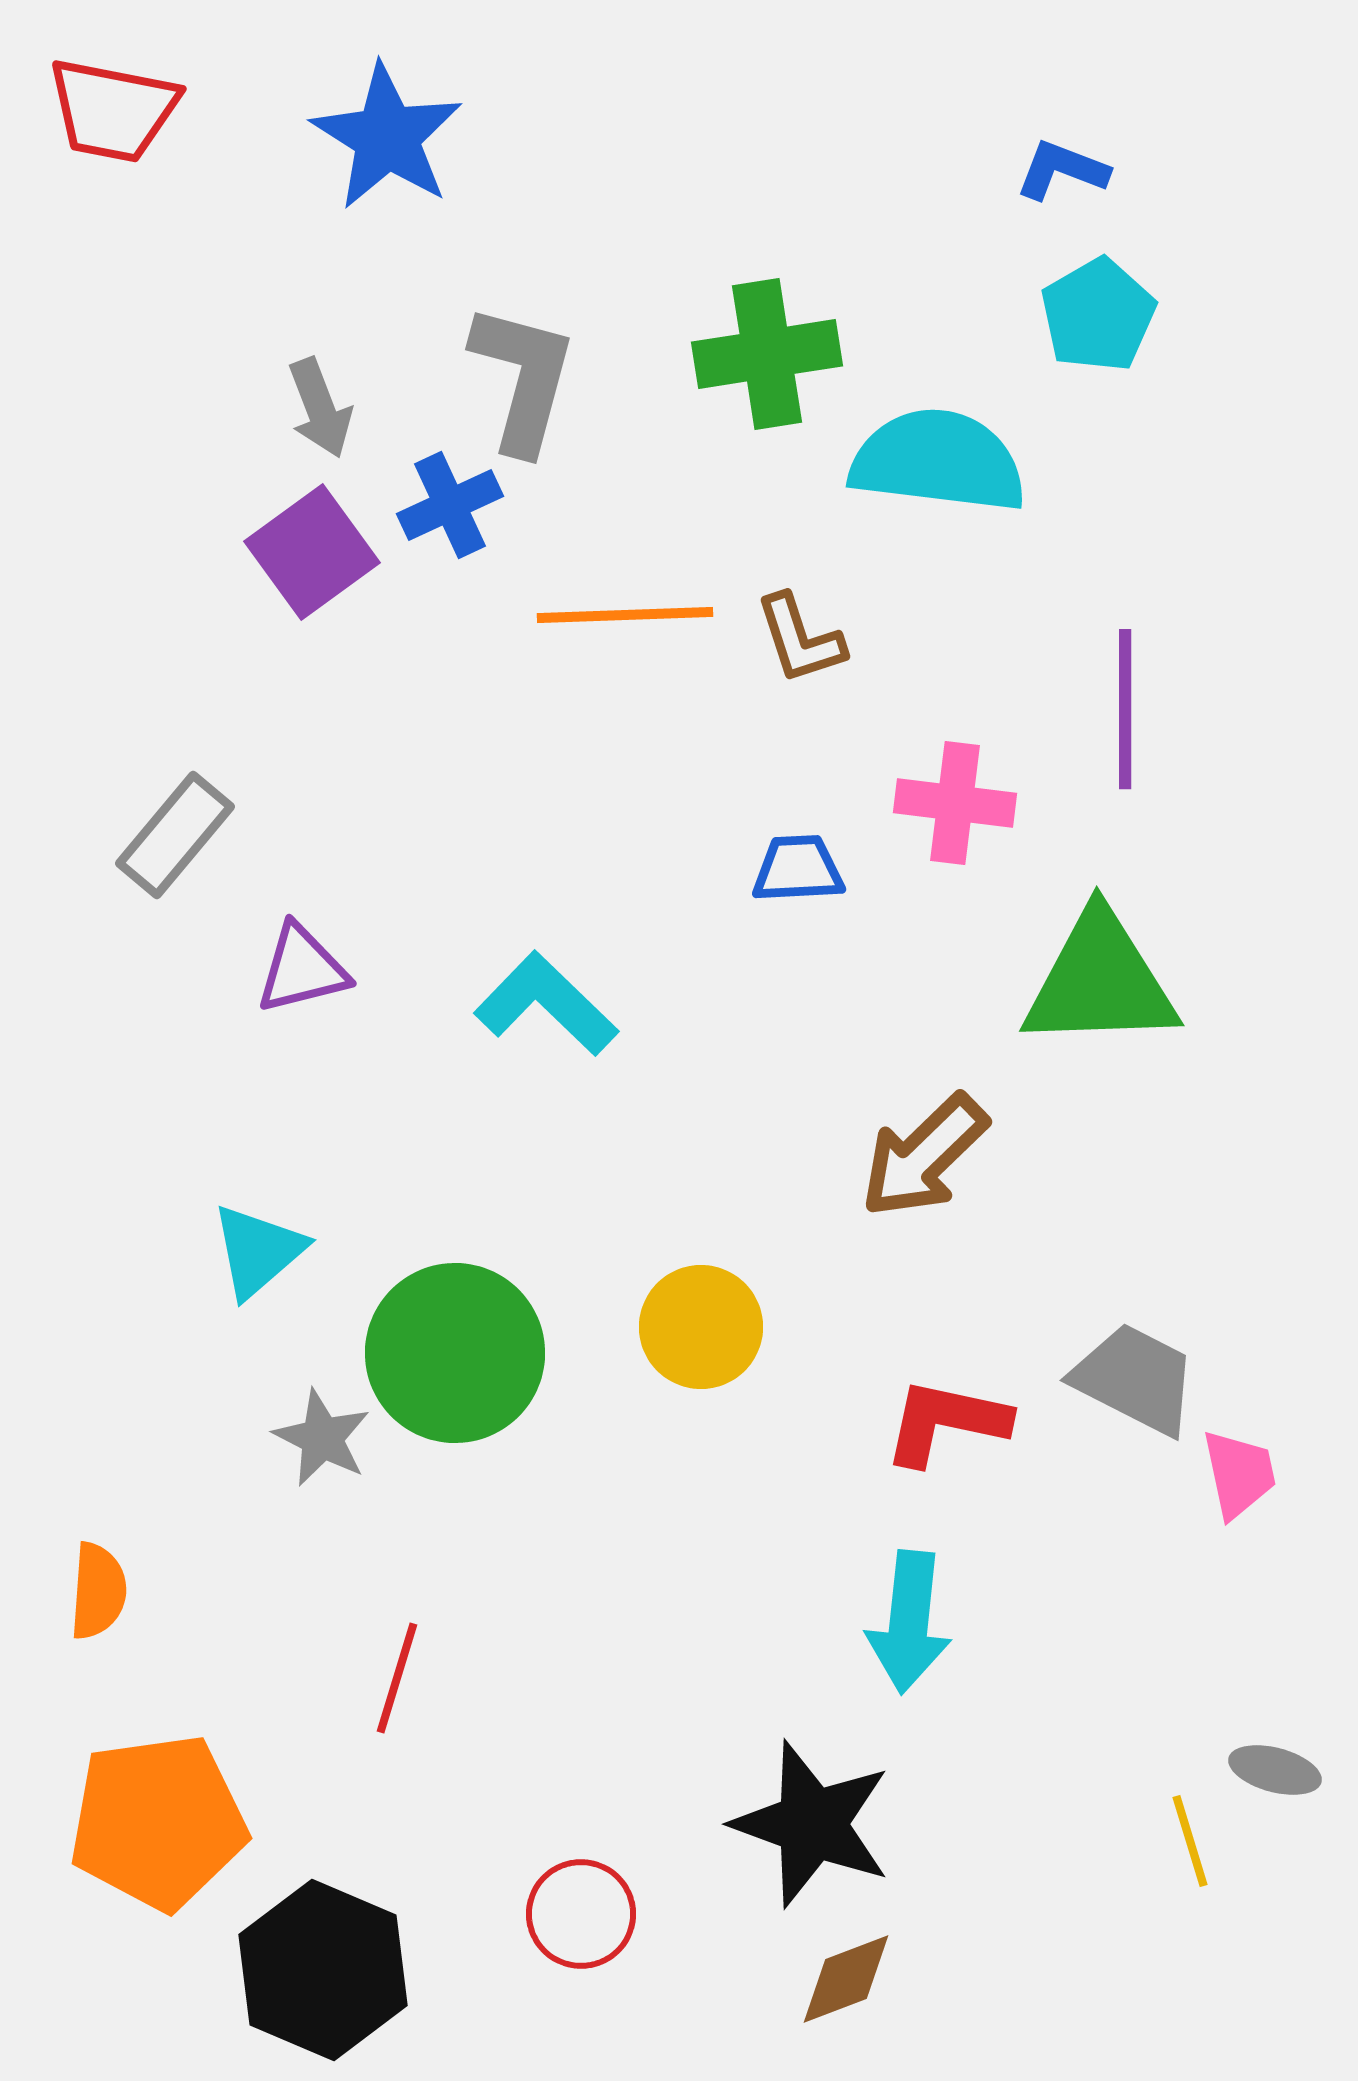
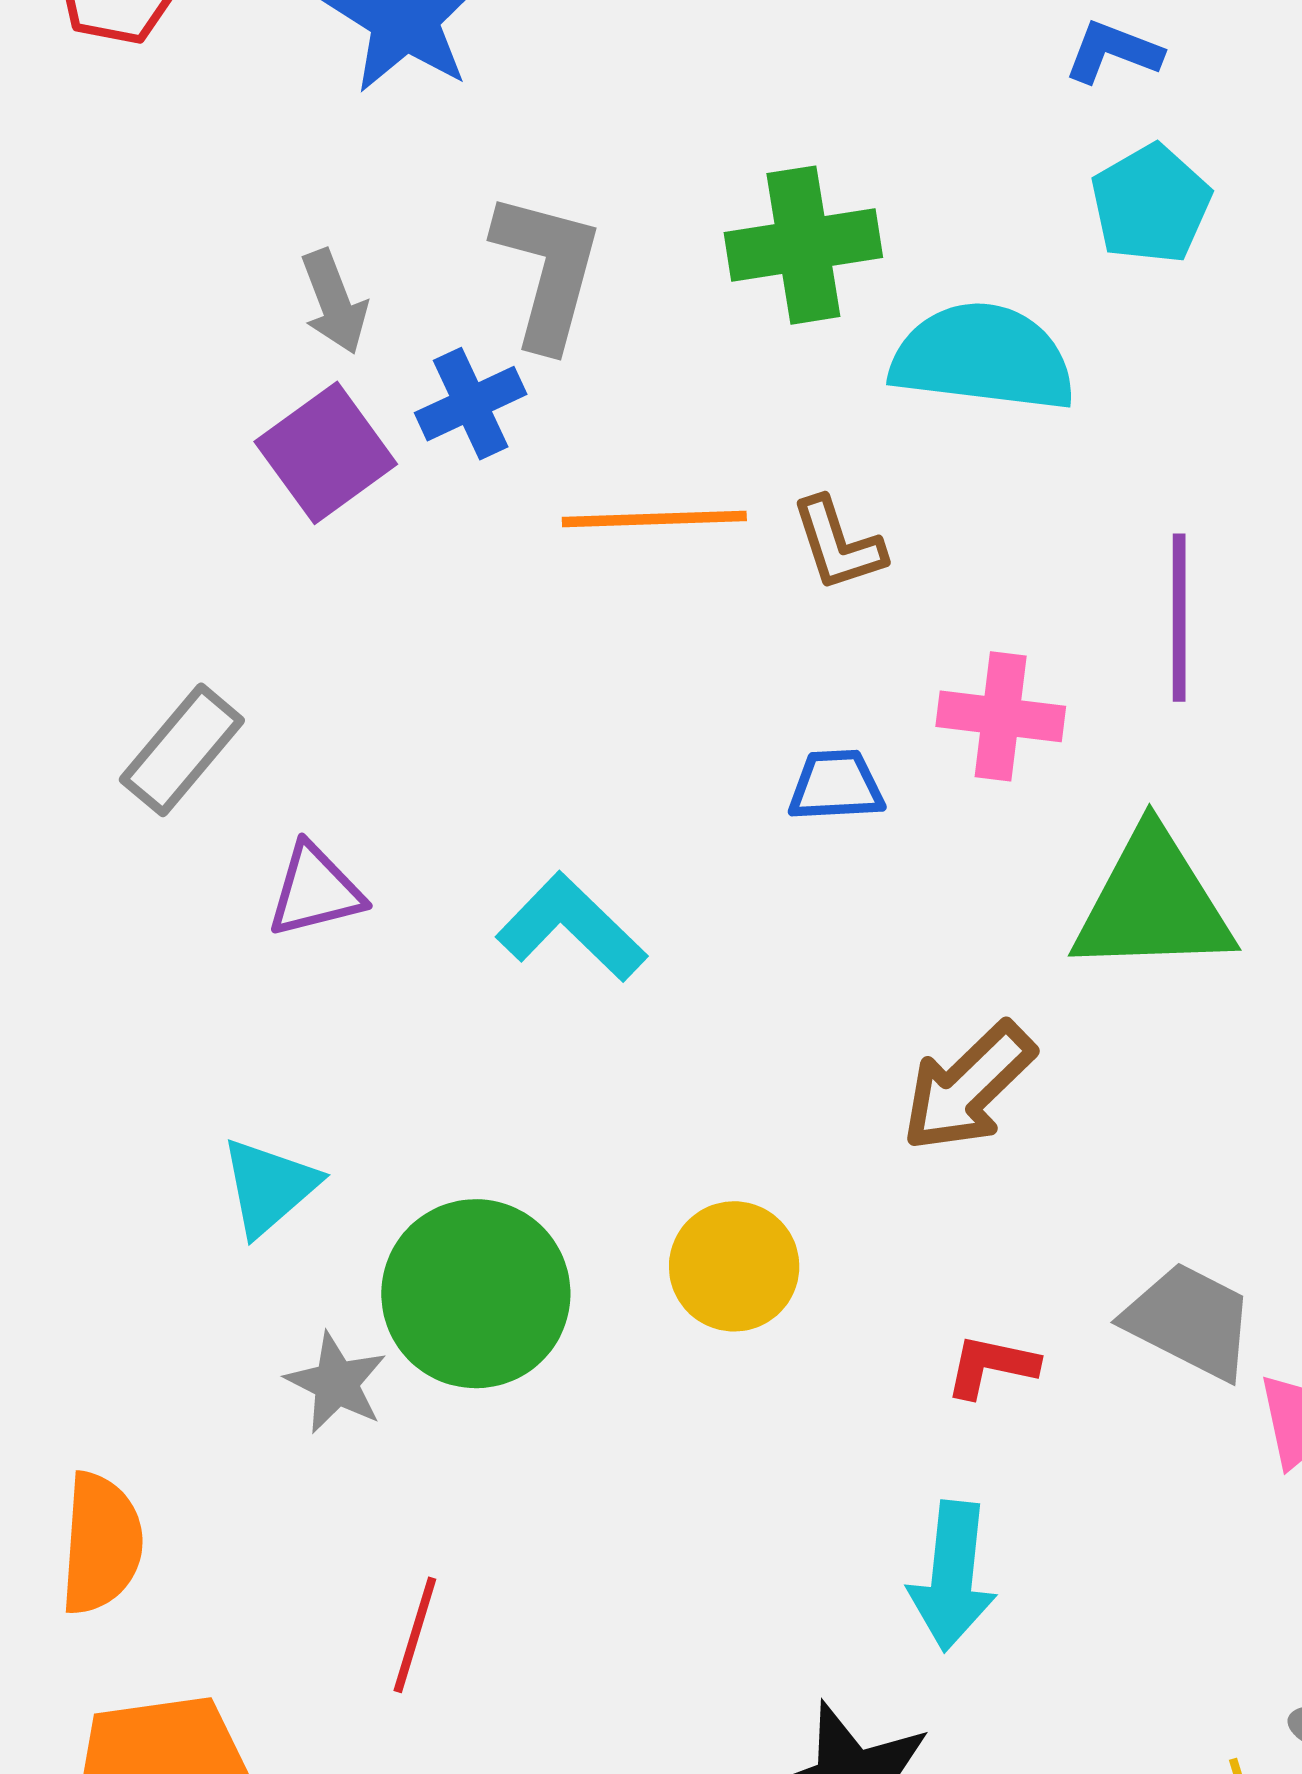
red L-shape: (946, 1422) -> (991, 1366), size x0.7
orange semicircle: (98, 1591) -> (101, 1544), size x1.4

